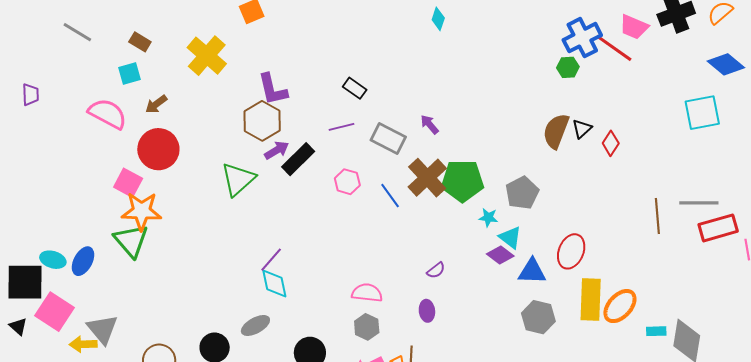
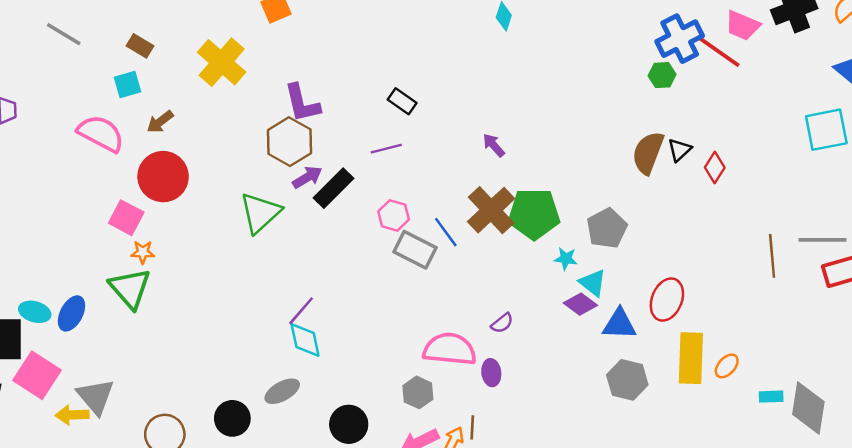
gray rectangle: (388, 139) -> (415, 250), moved
orange star: (142, 211) -> (143, 252), size x0.5
pink semicircle: (367, 293) -> (450, 349), moved, size x1.4
orange ellipse: (620, 306) -> (727, 366), size x0.6

